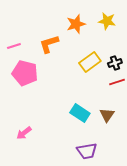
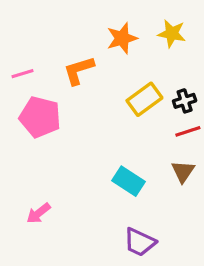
brown triangle: (107, 115) -> (183, 172), moved
purple trapezoid: (87, 151) -> (140, 242), turned 35

